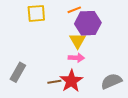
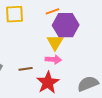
brown line: (54, 82) -> (26, 69), moved

